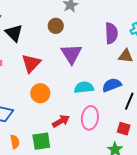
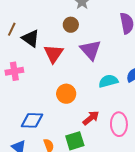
red triangle: (31, 63) -> (54, 54), moved
pink ellipse: (90, 118) -> (119, 124), moved

